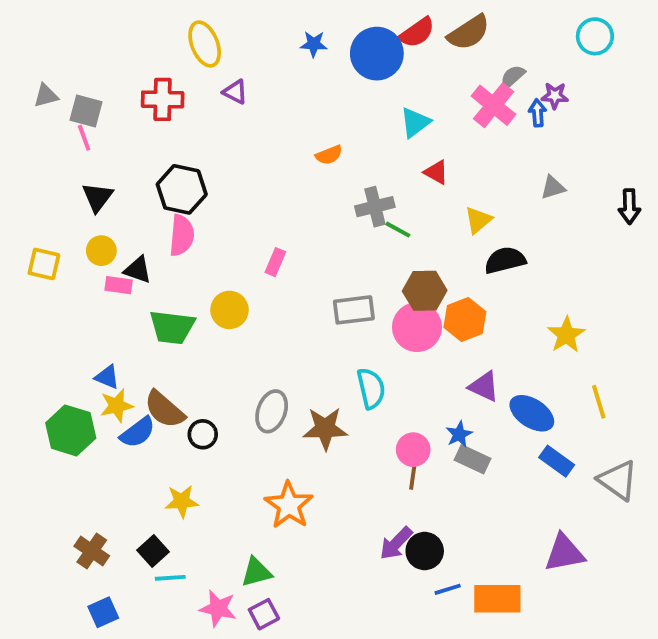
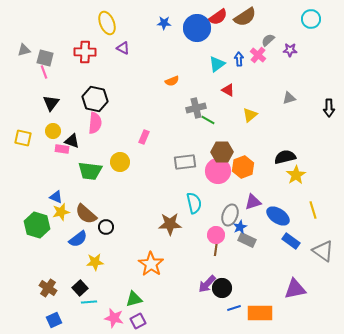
pink cross: (494, 105) -> (258, 55), size x0.7
blue arrow: (538, 113) -> (239, 59), moved
black semicircle: (505, 260) -> (285, 157), moved
purple triangle: (484, 386) -> (253, 202), turned -42
gray ellipse: (272, 411) -> (230, 215), moved
blue semicircle: (138, 432) -> (78, 239), moved

